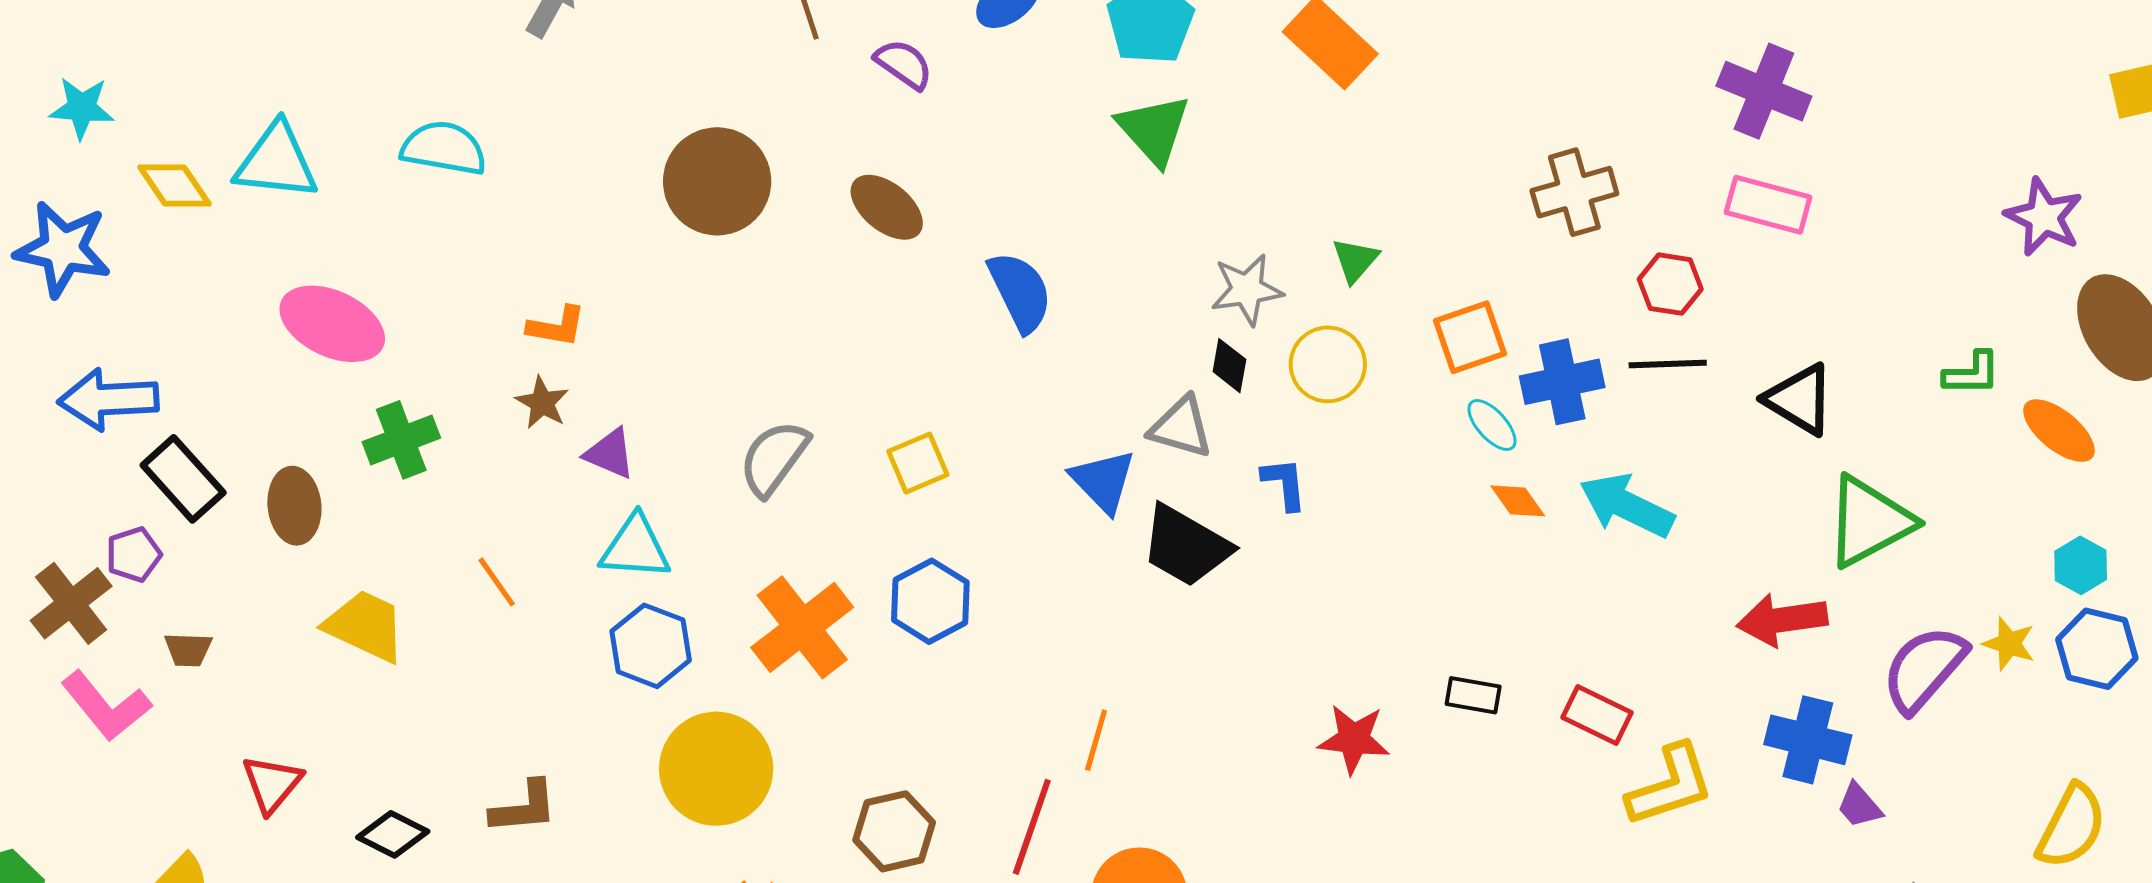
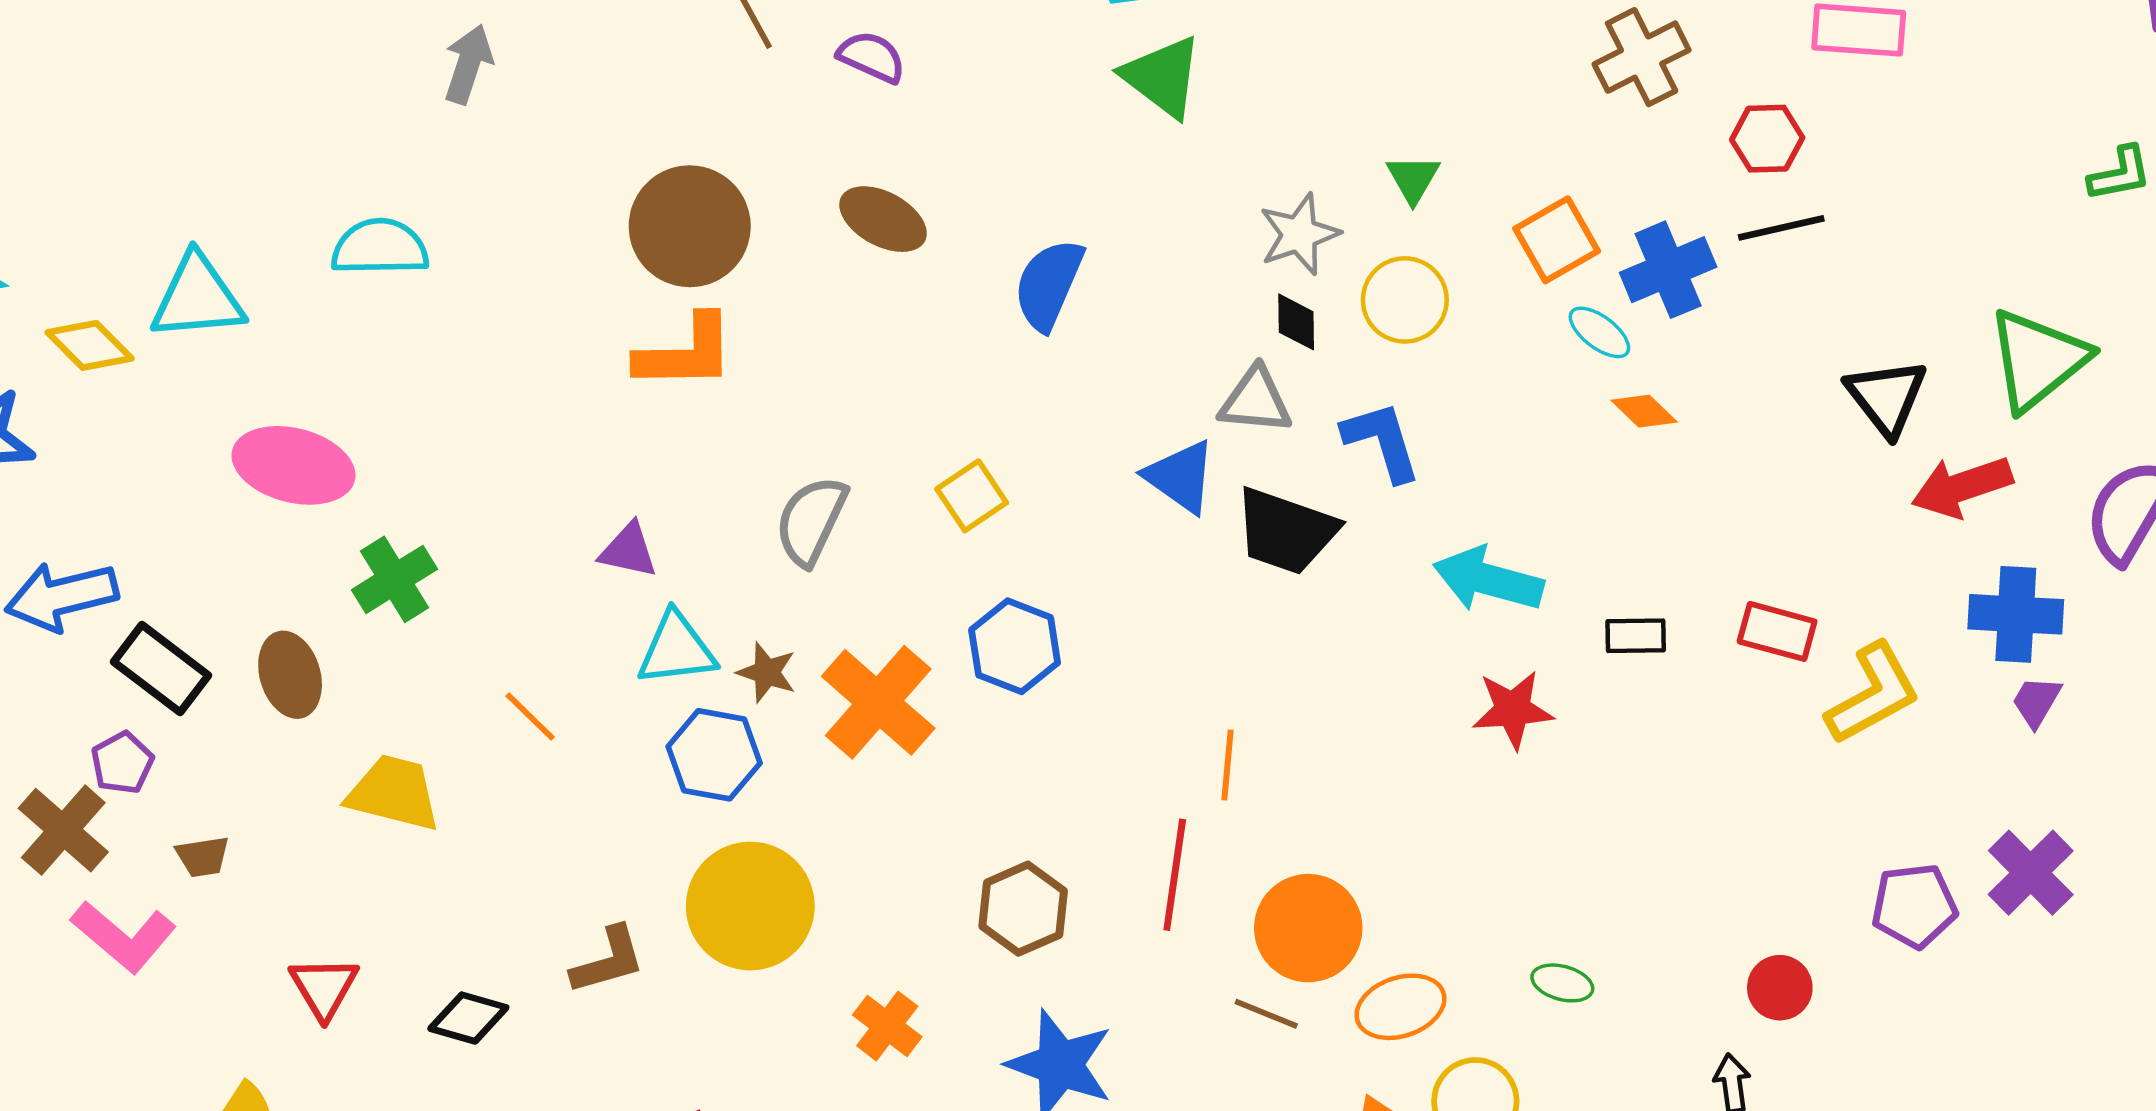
blue semicircle: (1020, 292) -> (1049, 284), turned -120
orange L-shape: (557, 327) -> (685, 353), moved, size x1.6
black triangle: (1800, 399) -> (1887, 397), moved, turned 32
brown star: (542, 403) -> (767, 672), moved
blue L-shape: (1284, 484) -> (1382, 441), size x1.4
cyan arrow: (1627, 506) -> (1488, 580), moved
yellow circle: (716, 769) -> (750, 906), moved
purple trapezoid: (1859, 806) -> (2036, 702), moved, turned 82

